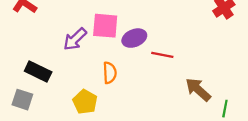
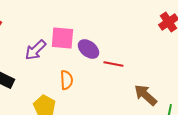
purple ellipse: (134, 38) -> (88, 49), turned 60

